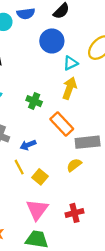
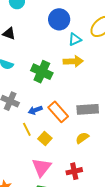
yellow arrow: (69, 88) -> (73, 61), turned 66
green cross: (34, 101) -> (42, 72), size x1.5
orange rectangle: (62, 124) -> (58, 112), moved
yellow semicircle: (74, 165) -> (82, 138), moved

